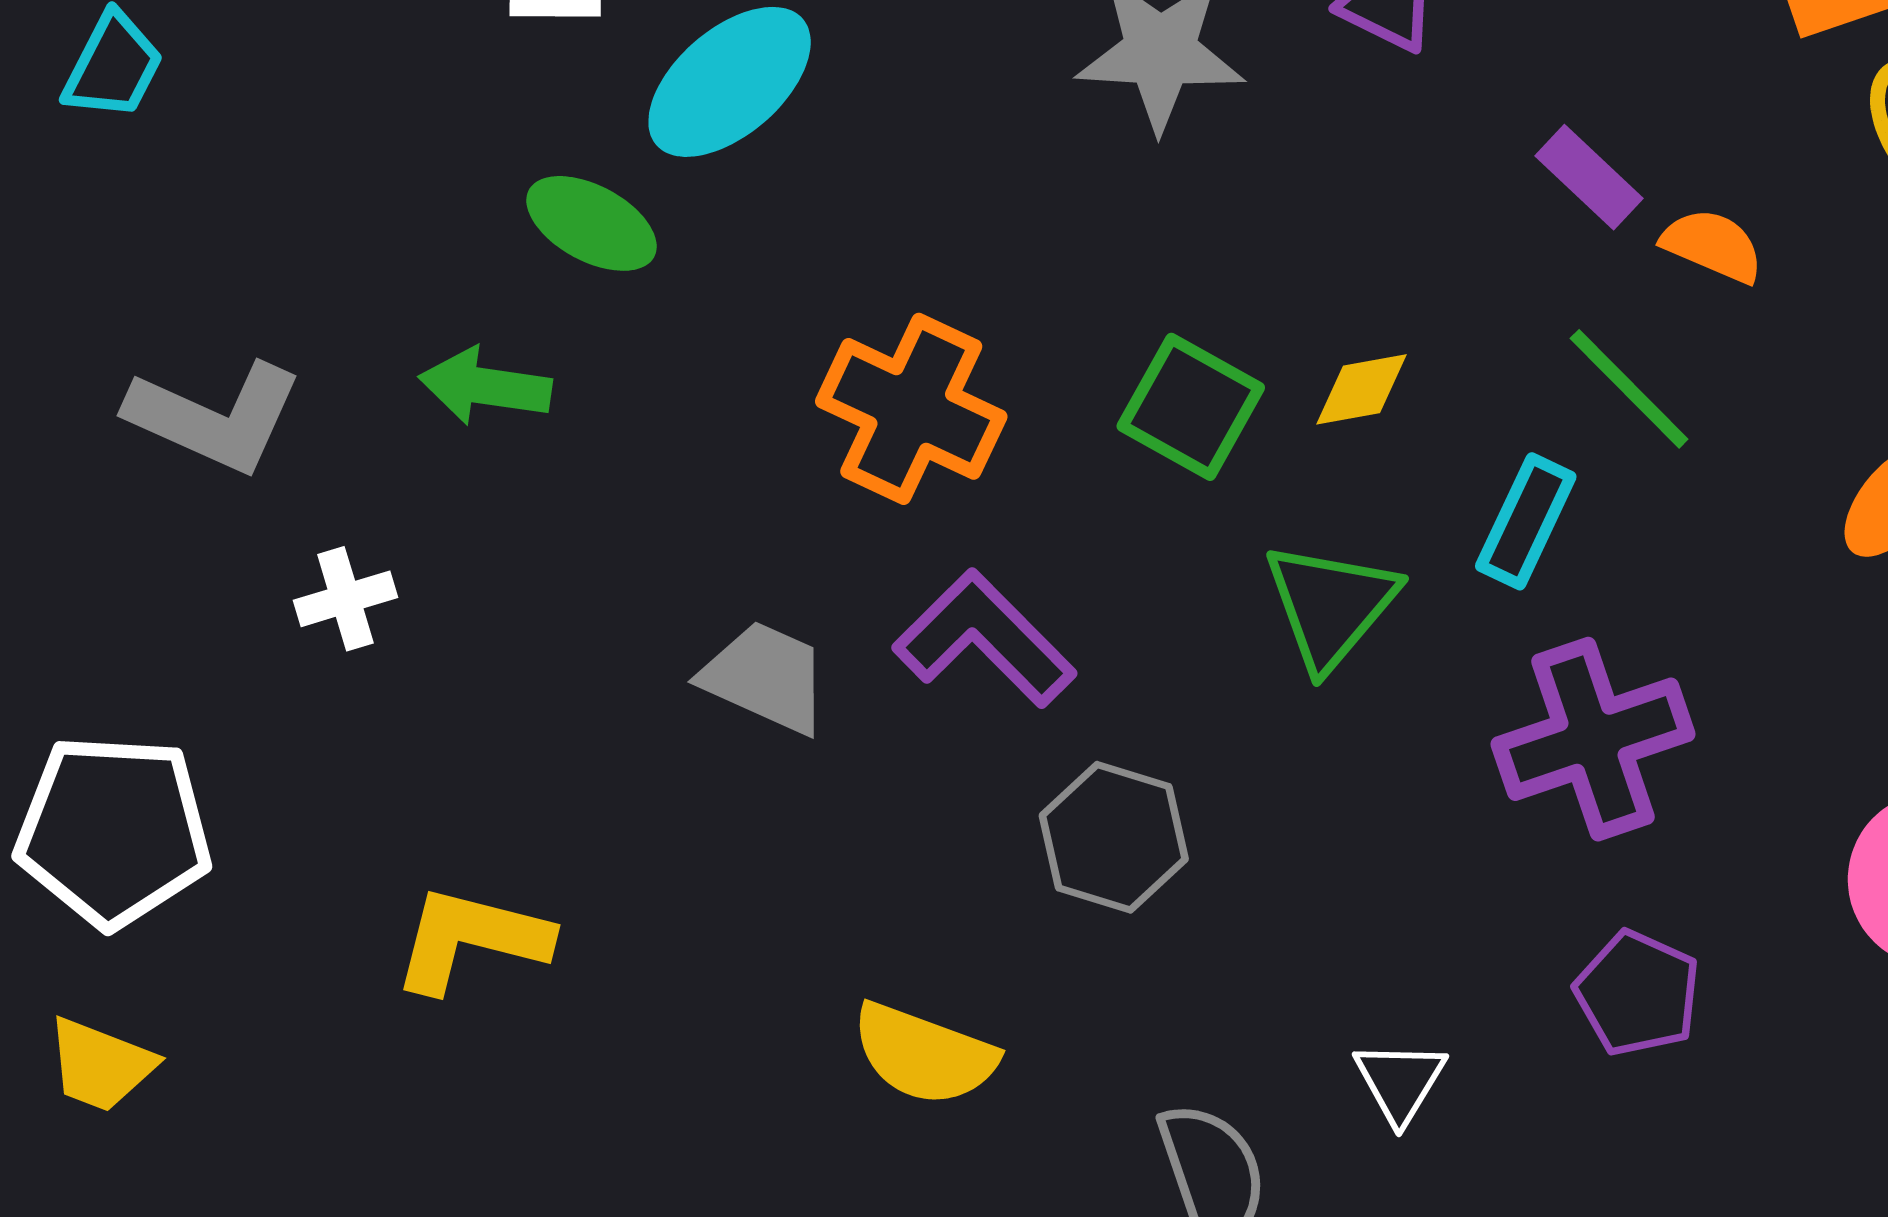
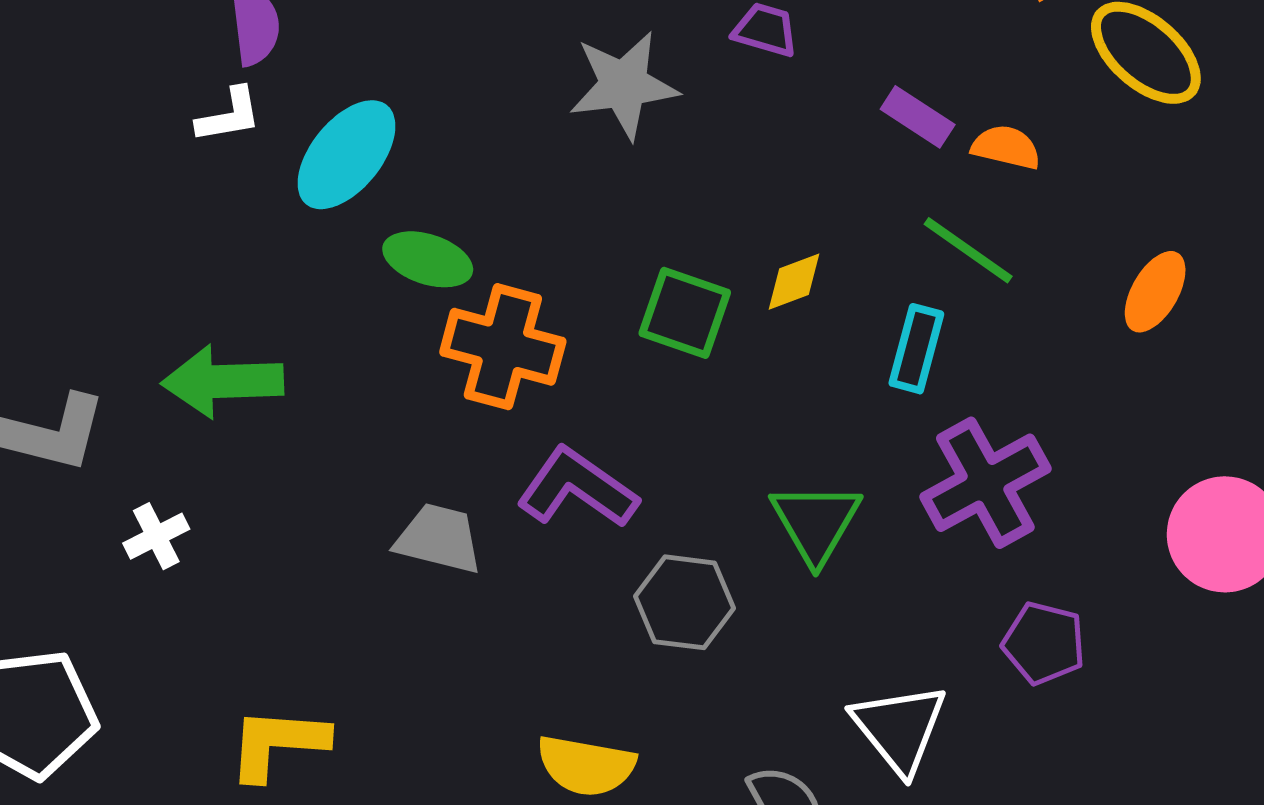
green ellipse: (592, 223) -> (428, 259), moved
green arrow: (485, 386) -> (223, 381), size x1.4
green triangle: (1331, 605) -> (816, 523), moved
white triangle: (1400, 1082) -> (899, 728), size x1.6

